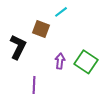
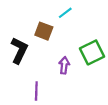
green square: (86, 62) -> (92, 52), moved, turned 30

